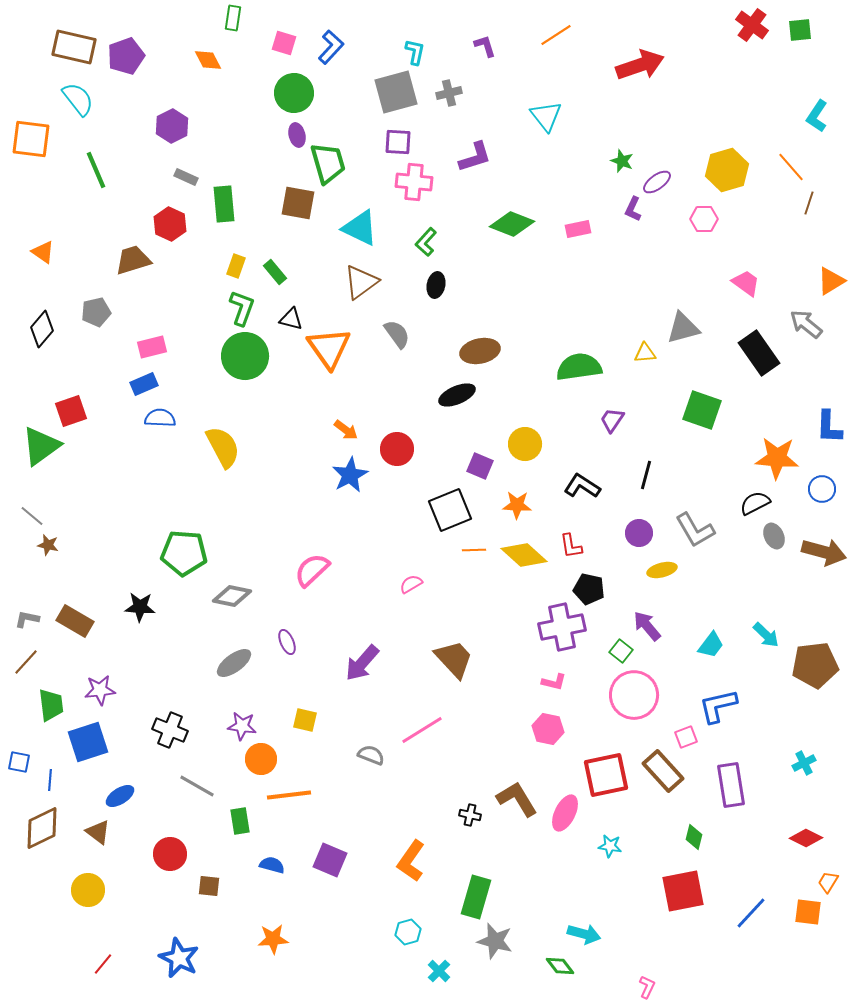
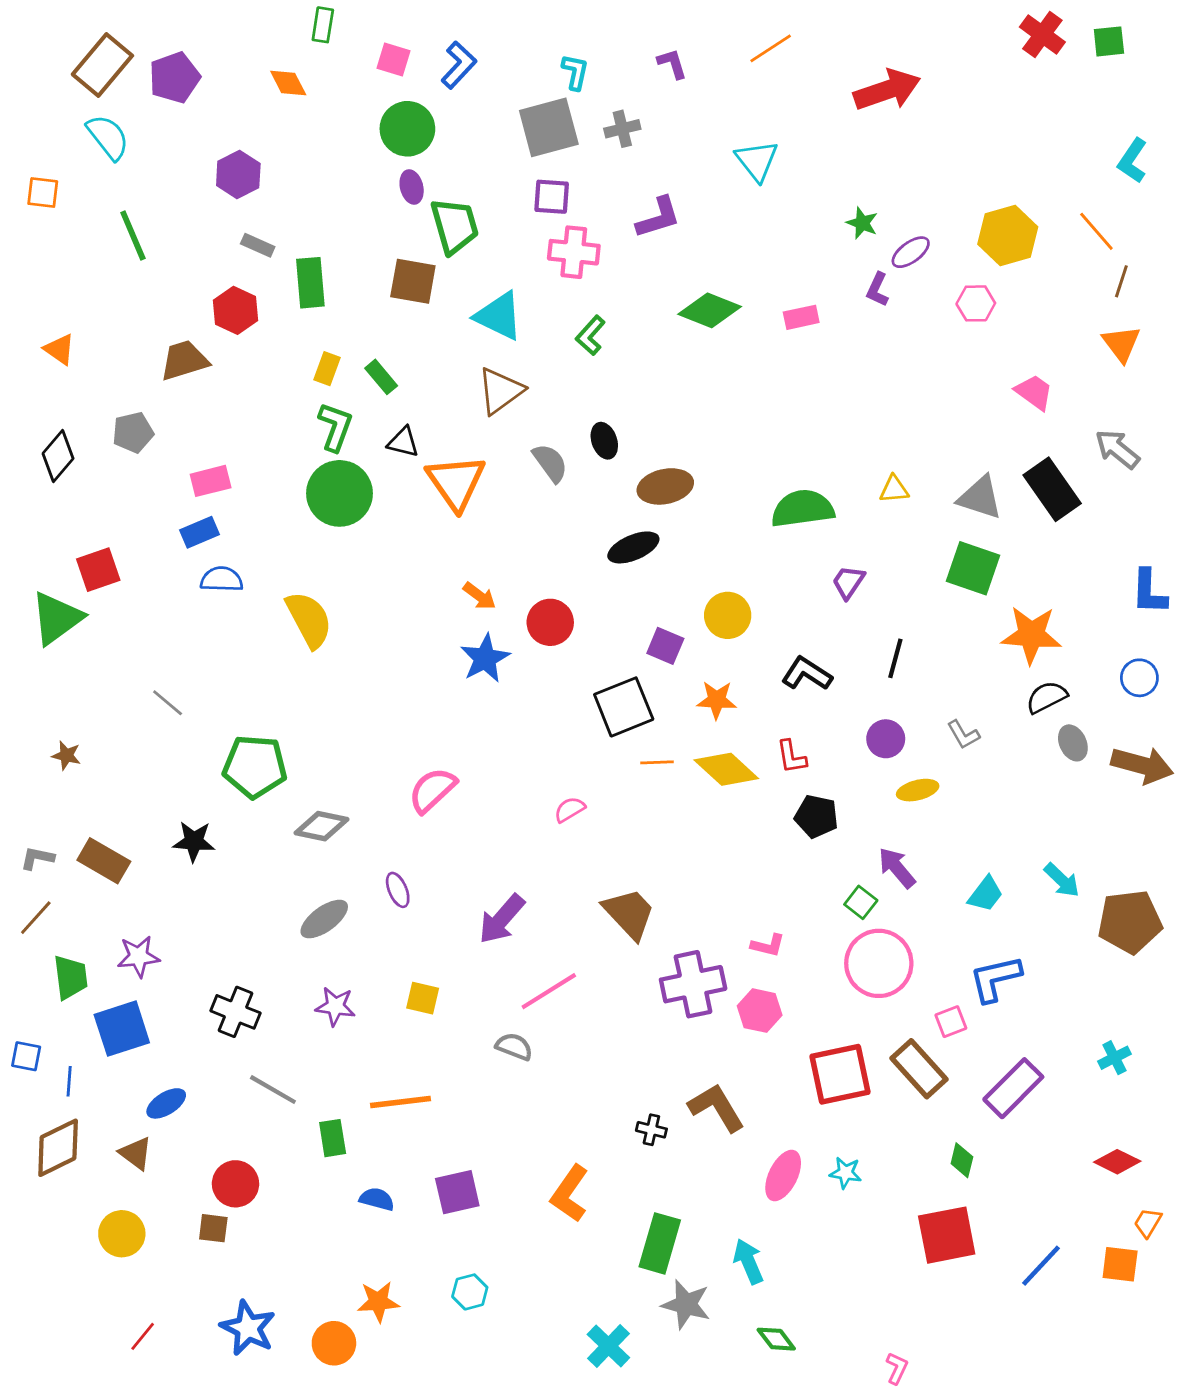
brown rectangle: (74, 47) -> (102, 65), turned -63
orange square: (31, 139) -> (43, 193), size x0.6
orange triangle: (831, 281) -> (1121, 344), moved, turned -36
black ellipse: (436, 285) -> (604, 441), moved, turned -30
gray triangle: (683, 328) -> (980, 498), moved, turned 33
orange star: (777, 458) -> (1031, 635), moved
gray line: (32, 516) -> (168, 703), moved
gray L-shape: (695, 530) -> (963, 735), size x0.6
purple cross: (562, 627) -> (693, 984), moved
pink line: (422, 730) -> (549, 991), moved
orange circle: (261, 759) -> (334, 1343), moved
purple rectangle: (731, 785) -> (1013, 1088), turned 54
pink ellipse: (565, 813) -> (783, 1176), moved
purple square: (330, 860) -> (457, 1192), turned -36
brown square: (209, 886) -> (213, 1228), moved
cyan hexagon: (408, 932) -> (470, 1292), moved
cyan arrow: (584, 934) -> (748, 1261), moved, turned -128
cyan cross: (439, 971) -> (608, 1346), size x1.4

